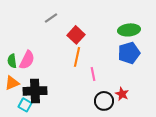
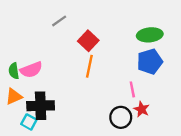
pink semicircle: (27, 60) -> (31, 70), turned 42
pink line: (93, 74) -> (132, 89), moved

